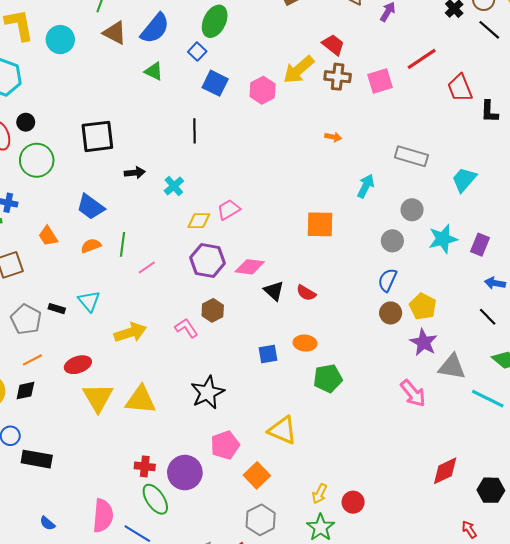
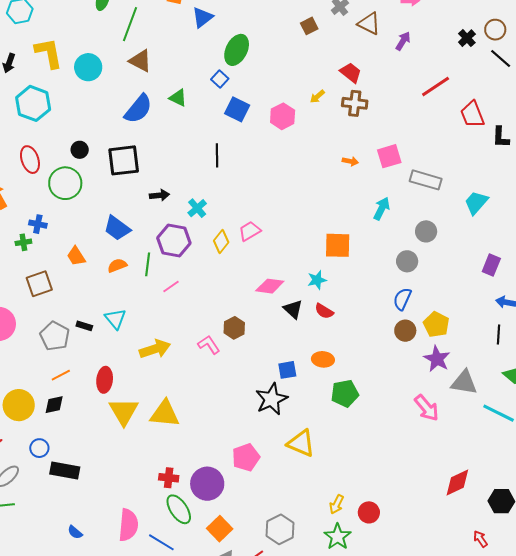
blue semicircle: (155, 28) -> (138, 109), moved
yellow arrow: (299, 70) -> (317, 97), size x0.5
pink square: (380, 81) -> (389, 156), moved
black circle: (26, 122) -> (80, 150), moved
yellow diamond: (199, 221) -> (221, 241), turned -50
cyan star: (443, 239) -> (317, 280), moved, size x0.7
purple hexagon: (207, 260) -> (174, 240), moved
black line: (488, 317) -> (499, 334), turned 48
red ellipse: (78, 365) -> (105, 380), turned -65
black star: (208, 393) -> (271, 399), moved
orange square: (257, 475) -> (220, 529), moved

